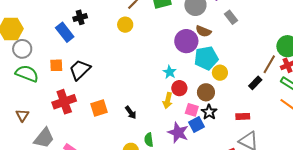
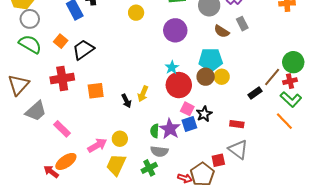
brown semicircle: (203, 31) -> (222, 31), moved
purple circle: (186, 41) -> (175, 30), moved
orange square: (56, 65) -> (61, 41), turned 32
red circle: (179, 88) -> (179, 85), size x1.6
brown circle: (206, 92) -> (206, 77), moved
yellow arrow: (168, 100) -> (143, 94), moved
brown triangle: (22, 115) -> (18, 85), size x1.6
green semicircle: (149, 140) -> (155, 131), moved

